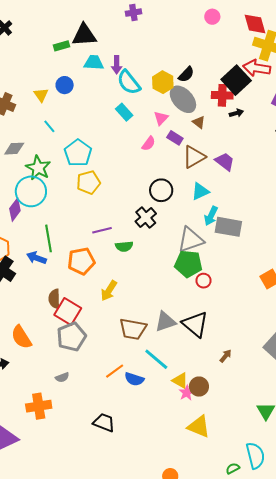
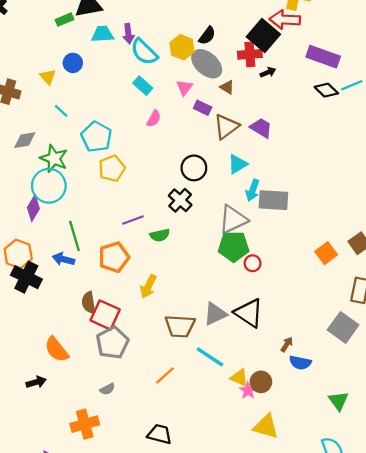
pink semicircle: (149, 144) -> (154, 119), moved
blue semicircle: (134, 379) -> (300, 363), moved

